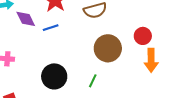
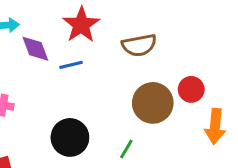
red circle: (143, 36) -> (191, 89), moved

